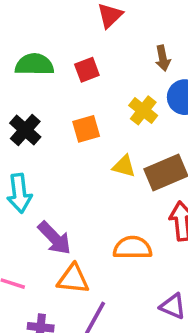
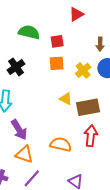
orange square: (86, 129) -> (57, 63), moved

